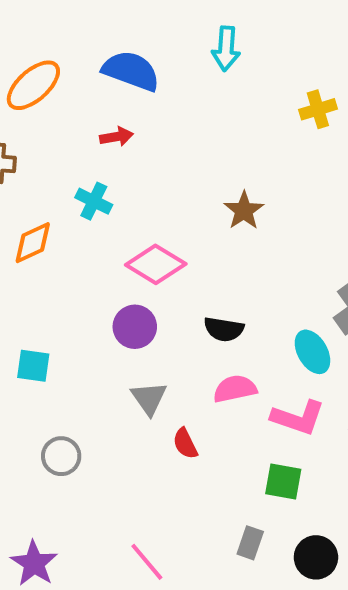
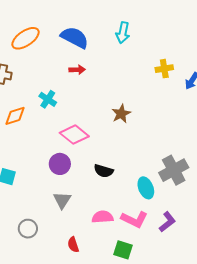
red arrow: (116, 137) -> (77, 70), moved
pink semicircle: (235, 389) -> (102, 217), moved
red semicircle: (185, 443) -> (73, 245), moved
gray circle: (61, 456) -> (28, 229), moved

